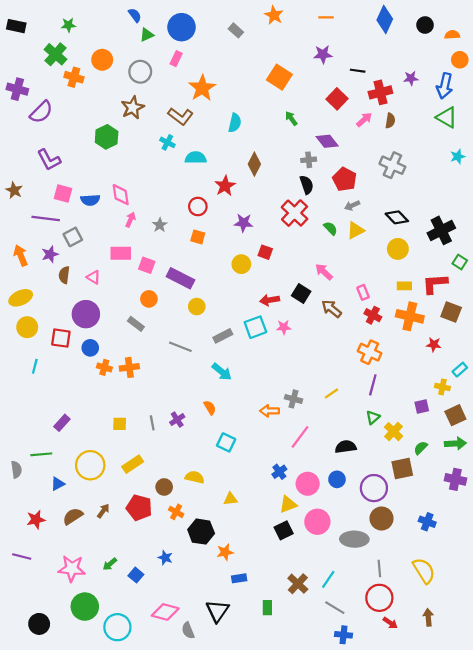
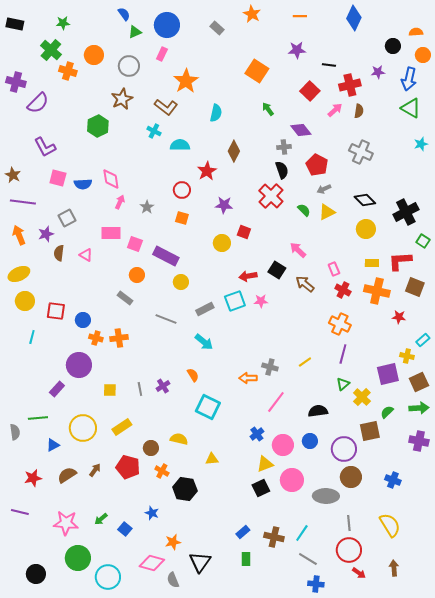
black circle: (425, 25) -> (393, 46), moved
purple line: (46, 218) -> (23, 202), moved
purple circle: (86, 314) -> (79, 365), moved
purple square: (422, 407) -> (388, 374), size x1.6
cyan square: (226, 442) -> (208, 407), size x1.4
orange star: (225, 552) -> (173, 542), moved
blue rectangle: (239, 578) -> (243, 532), moved, turned -32
brown cross: (298, 584) -> (274, 537), turned -30

